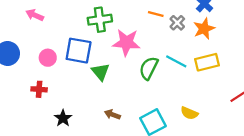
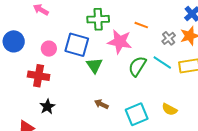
orange line: (156, 14) -> (141, 25), moved
gray cross: (177, 23) -> (169, 38), moved
red cross: (39, 89) -> (39, 76), size x1.5
black star: (63, 118) -> (47, 107), moved

